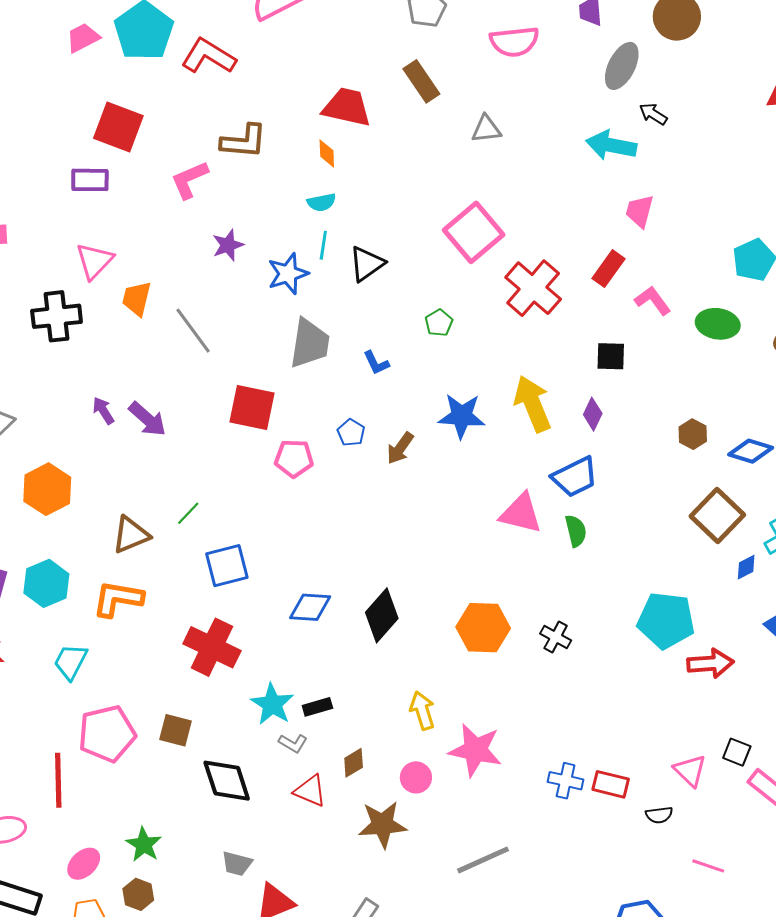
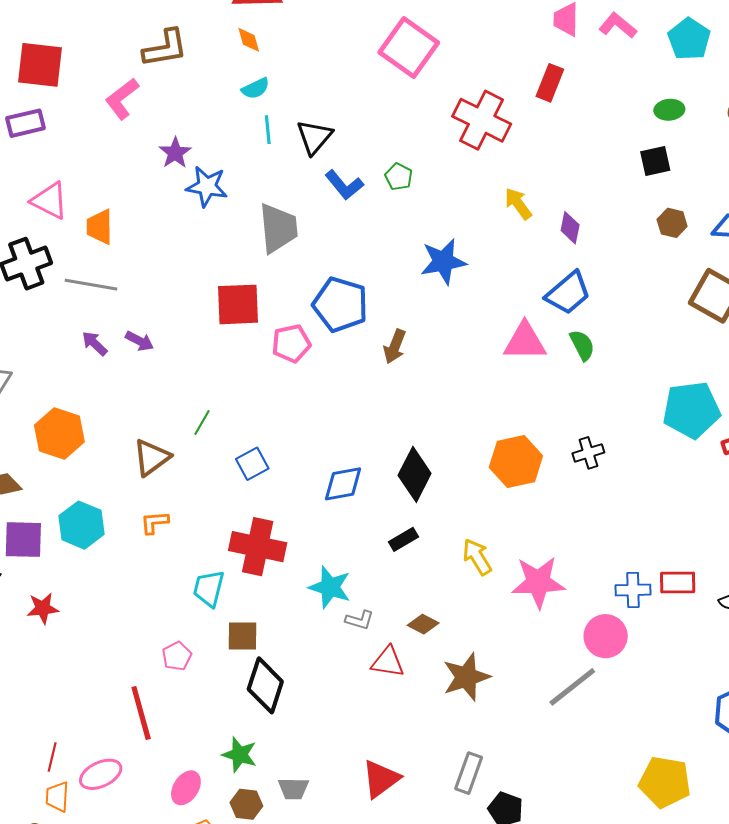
pink square: (474, 232) -> (409, 48), moved
pink triangle: (94, 261) -> (49, 201), turned -33
blue star: (288, 274) -> (207, 186), moved, turned -30
pink L-shape: (653, 301) -> (618, 25), moved
green ellipse: (718, 324) -> (669, 110), size x0.7
gray line: (193, 331) -> (91, 285), moved, turned -30
black square: (611, 356) -> (655, 161), moved
blue L-shape: (376, 363) -> (344, 185), moved, size x1.4
yellow arrow: (533, 404) -> (518, 204), moved, size x0.6
purple arrow: (147, 419) -> (140, 341), size x0.7
blue pentagon: (351, 433) -> (340, 305), size x2.0
brown arrow: (400, 448) -> (395, 346), moved
blue square: (227, 566) -> (252, 464), size x0.7
orange L-shape: (118, 599) -> (154, 522), size x0.6
black cross: (556, 637) -> (588, 453), turned -32
cyan trapezoid: (71, 662) -> (209, 588), moved
black rectangle: (317, 707) -> (404, 539), moved
pink pentagon: (107, 734) -> (177, 656), size x0.5
brown diamond: (354, 763) -> (423, 624), turned 72
pink circle: (416, 777) -> (606, 636), moved, size x1.4
black diamond: (227, 781) -> (265, 685), moved, turned 50
gray trapezoid: (237, 864) -> (293, 789), moved

